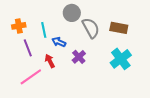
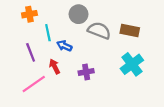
orange cross: (19, 26) -> (29, 14), moved
gray semicircle: (91, 28) -> (99, 31), turned -40
purple cross: (79, 57) -> (86, 72), moved, turned 32

